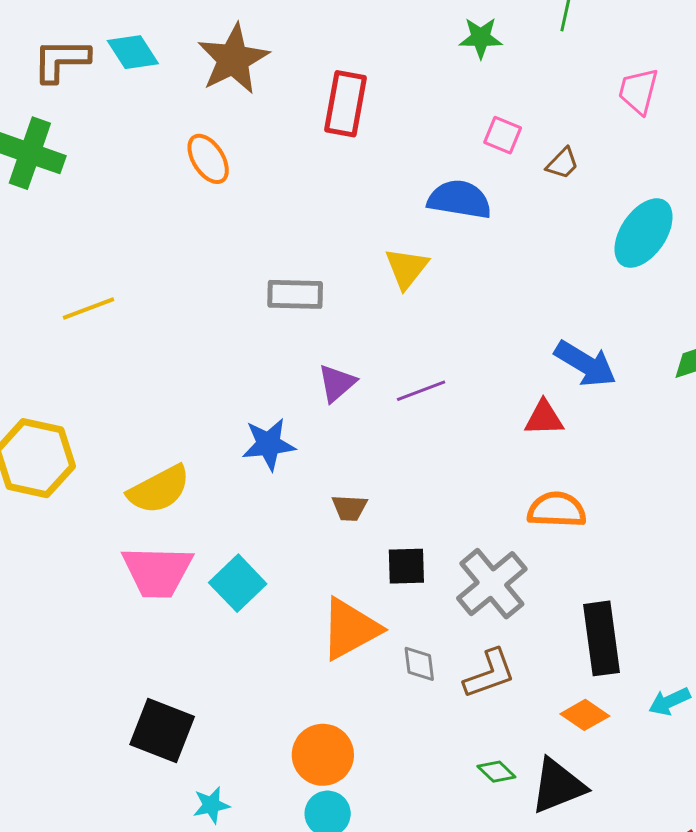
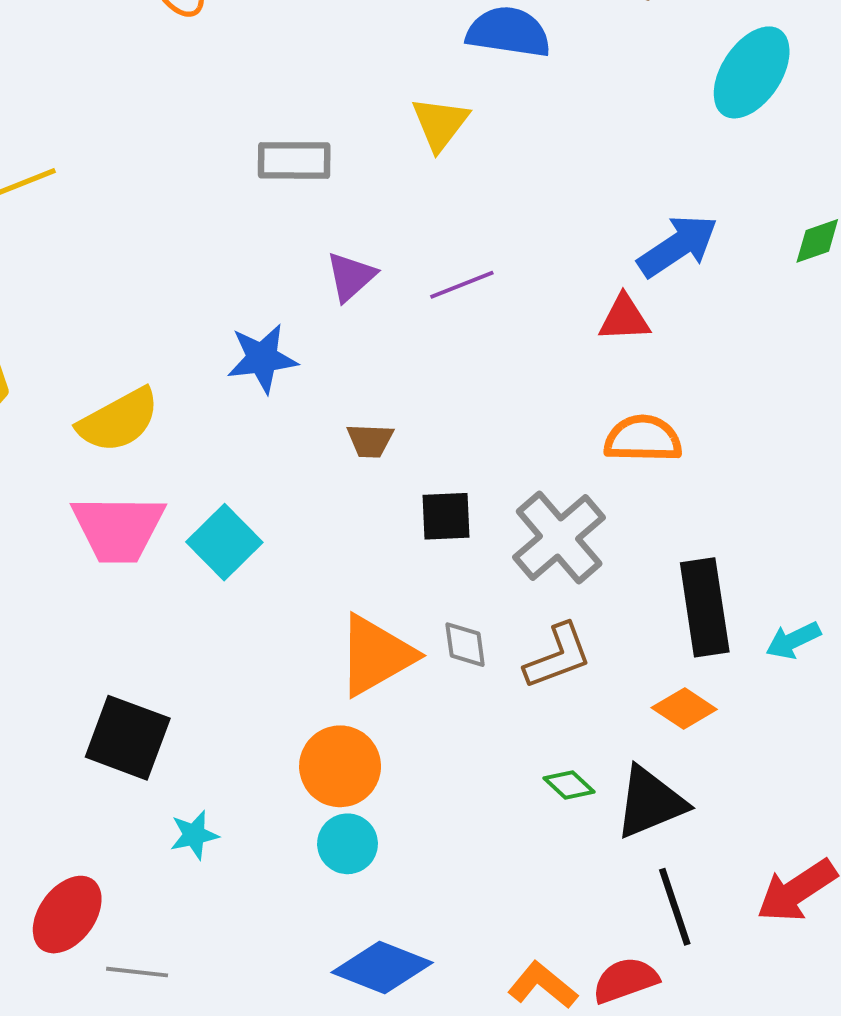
blue arrow: (585, 364) -> (678, 246), turned -64
orange triangle: (350, 629) -> (376, 655), moved
cyan arrow: (669, 701) -> (793, 640), moved

